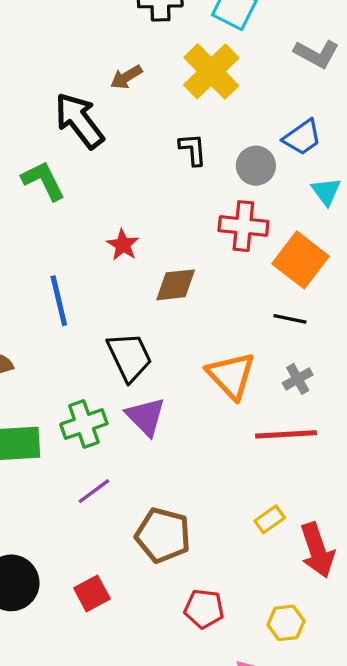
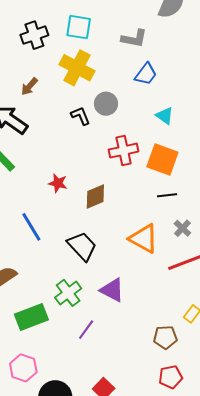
blue trapezoid: (302, 137) -> (146, 74), moved
gray circle: (256, 166) -> (106, 104), moved
purple triangle: (146, 416) -> (112, 290), moved
brown pentagon: (163, 535) -> (165, 337), moved, size x0.7

